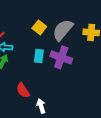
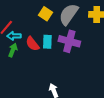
red semicircle: (23, 90) -> (32, 44), moved

